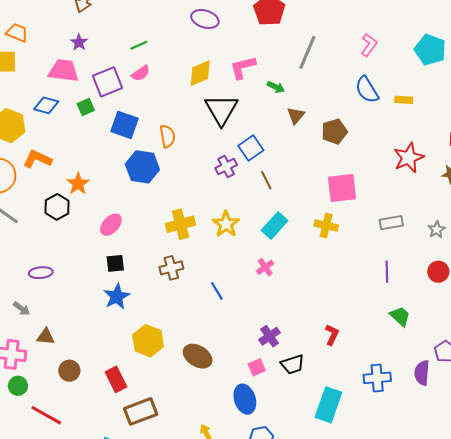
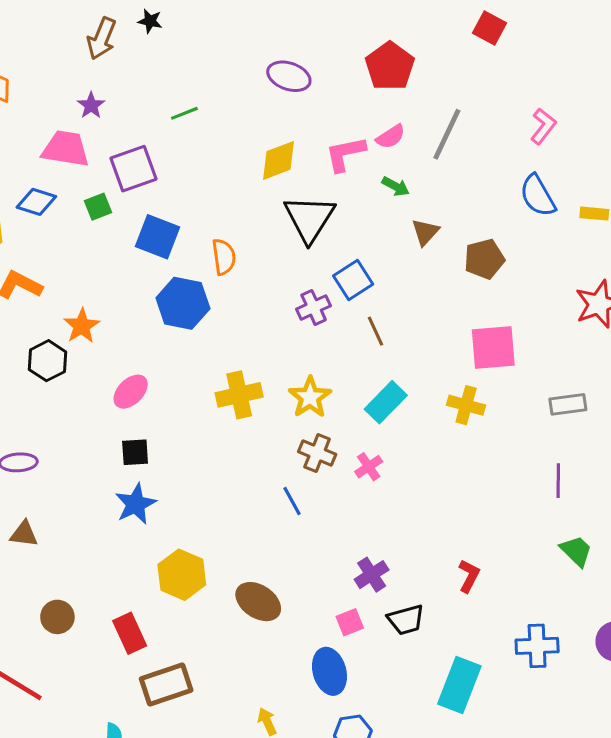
pink semicircle: (141, 73) -> (391, 137), moved
brown cross: (171, 268) -> (317, 453), moved, turned 35
brown triangle: (46, 337) -> (24, 534), moved

